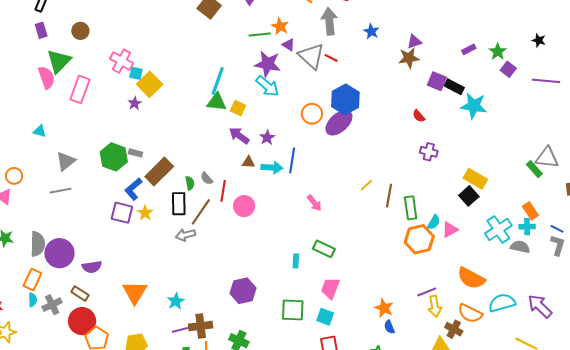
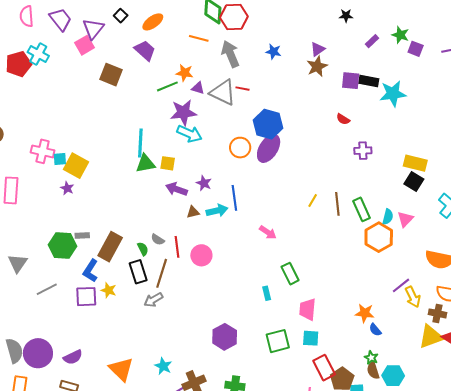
black star: (539, 40) -> (346, 16), moved
gray line: (60, 191) -> (47, 289), moved
green rectangle: (324, 249) -> (290, 274), turned 55

